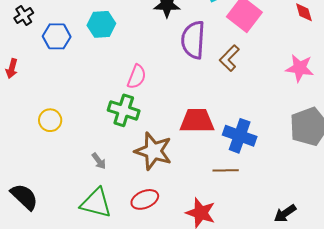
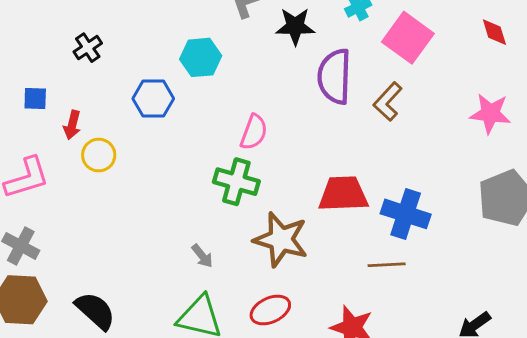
blue hexagon: (57, 36) -> (153, 99), moved
yellow circle: (50, 120) -> (99, 155), moved

